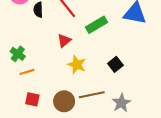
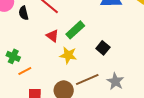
green rectangle: (97, 25) -> (75, 30), moved
red triangle: (64, 40) -> (52, 36), turned -32

